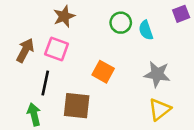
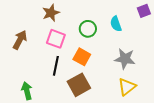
green circle: (121, 23) -> (88, 29), moved
pink square: (57, 49) -> (56, 39), moved
black line: (45, 83) -> (56, 66), moved
brown square: (77, 106) -> (79, 85), moved, turned -35

